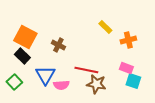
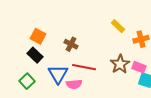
orange square: (25, 37) -> (38, 36), size x0.7
red line: (86, 70) -> (84, 67), moved
brown star: (96, 84) -> (120, 64), moved, turned 30

